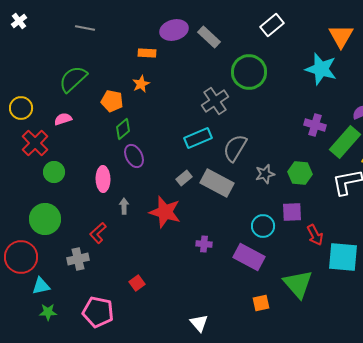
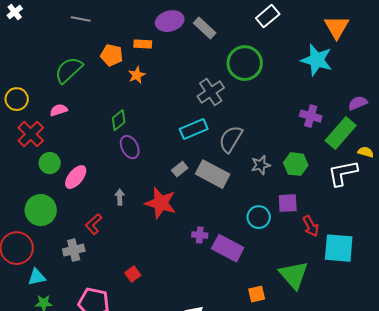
orange pentagon: (112, 101) -> (112, 55), moved
pink ellipse: (103, 179) -> (76, 177), moved, turned 40
purple rectangle: (249, 257) -> (228, 248), moved

